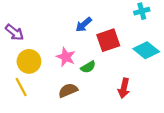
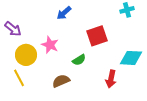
blue arrow: (84, 25) -> (64, 13), moved
cyan diamond: (146, 50) -> (131, 58), moved, turned -35
pink star: (66, 57) -> (50, 45), moved

